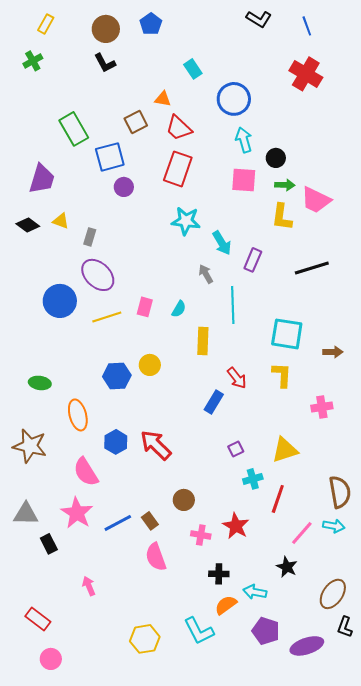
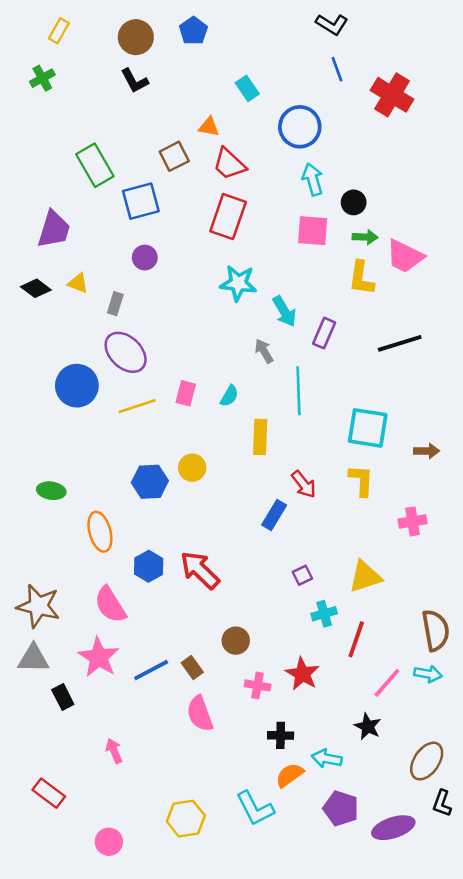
blue line: (307, 26) -> (337, 69), moved
purple circle: (124, 187) -> (145, 258), moved
brown star: (30, 446) -> (38, 606), moved
pink circle: (51, 659) -> (109, 842), moved

